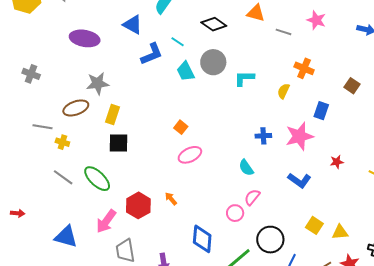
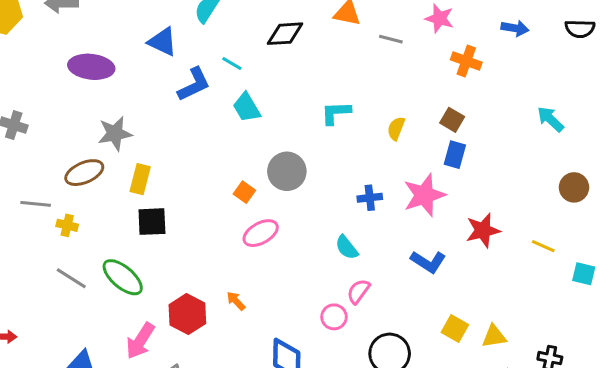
black diamond: (214, 24) -> (285, 34), turned -35
gray circle: (213, 62) -> (287, 171), moved
orange cross: (304, 68) -> (466, 61), moved
brown square: (352, 86) -> (452, 120), moved
red star: (337, 162) -> (483, 230), size x1.6

